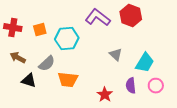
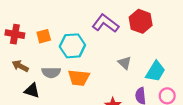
gray semicircle: (47, 64) -> (51, 72), turned 42
orange trapezoid: (68, 80) -> (79, 78), moved

